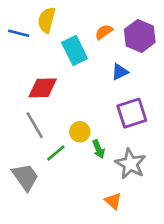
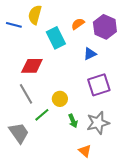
green arrow: (98, 149) -> (73, 121), moved
gray star: (130, 164) -> (98, 123), turned 30

